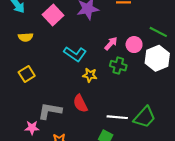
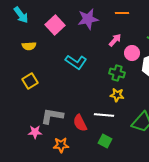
pink arrow: (111, 43) -> (115, 40), moved
yellow star: (90, 75) -> (117, 95), moved
red semicircle: (80, 103) -> (80, 123), moved
white line: (117, 117) -> (104, 115), moved

